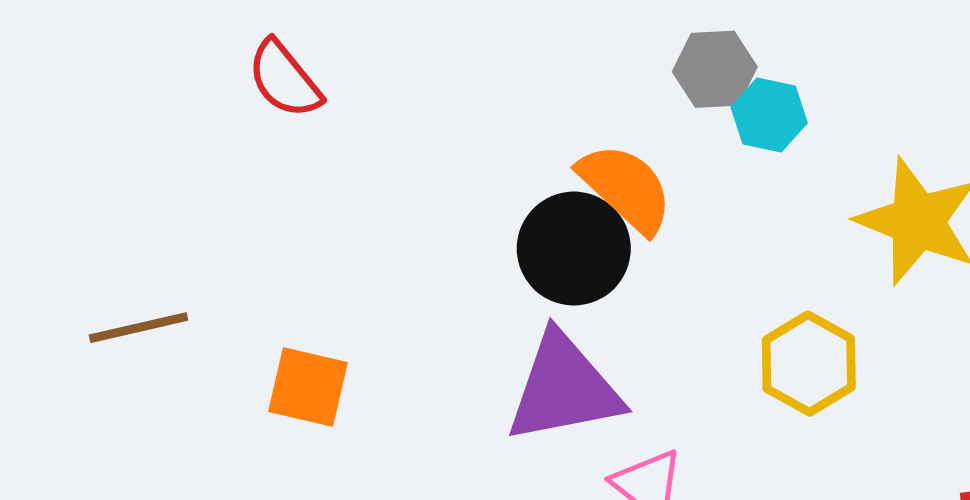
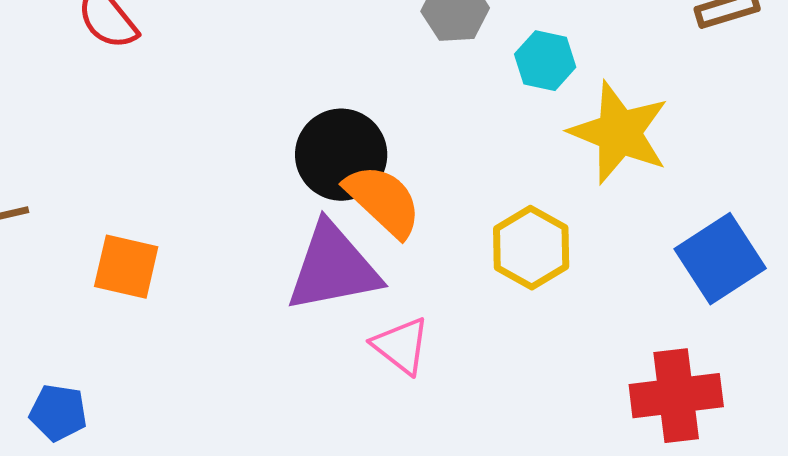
cyan hexagon: (769, 115) -> (545, 61), moved
orange semicircle: (626, 188) -> (383, 201), moved

